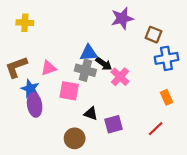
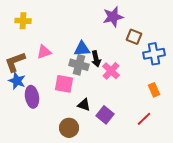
brown square: (153, 35) -> (134, 37), moved
black arrow: (104, 64) -> (96, 59), turned 42
pink triangle: (49, 68) -> (44, 52), moved
blue star: (30, 89) -> (17, 81), moved
purple square: (113, 124) -> (105, 115), turned -36

